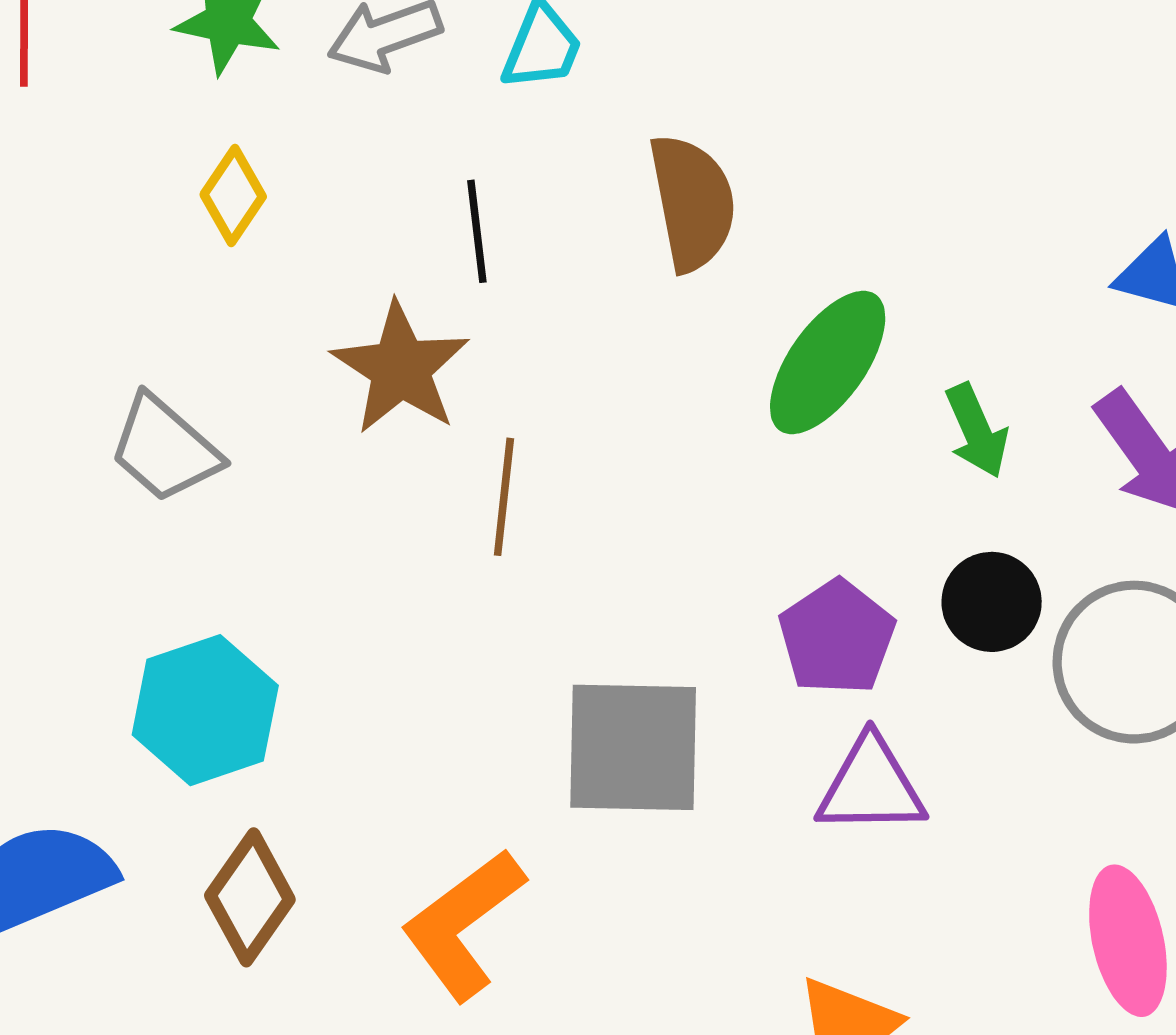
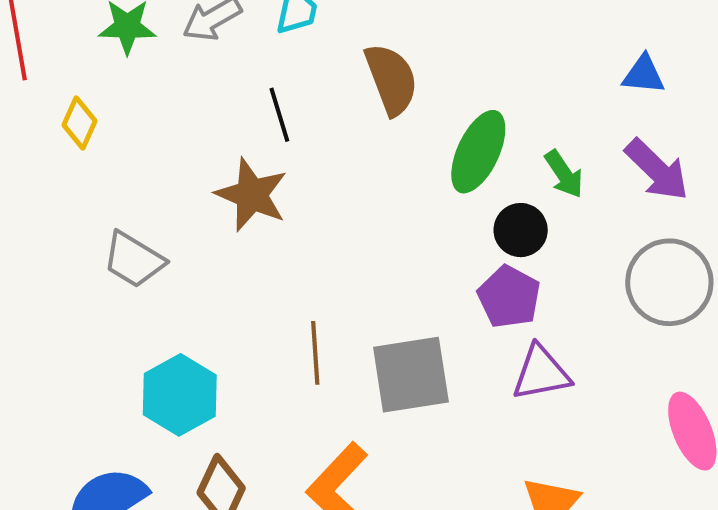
yellow diamond: (233, 196) -> (80, 123), moved
brown line: (504, 497) -> (315, 353), moved
black circle: (992, 602) -> (521, 230), moved

